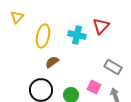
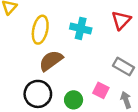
red triangle: (101, 26) -> (121, 20), moved
brown semicircle: (52, 62) -> (51, 61), size x1.5

